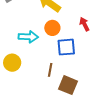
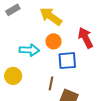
red arrow: (84, 24) -> (86, 38), size x1.5

